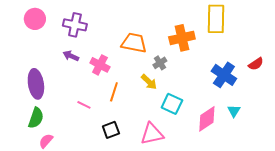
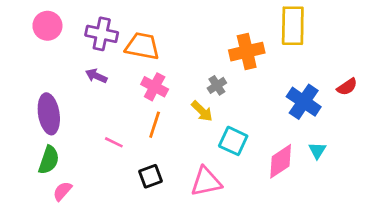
orange trapezoid: (134, 43) -> (142, 46), moved
pink cross: (100, 65) -> (155, 87), moved

